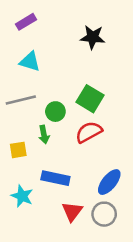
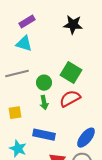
purple rectangle: (26, 22) -> (27, 22), moved
green arrow: (44, 135) -> (44, 103), moved

